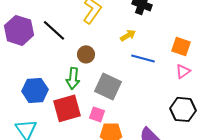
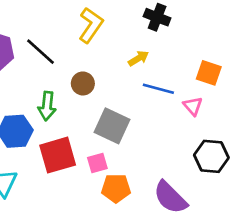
pink triangle: (183, 71) -> (193, 106), moved, turned -35
green arrow: (73, 78) -> (47, 106), moved
pink square: (97, 114) -> (97, 163), turned -35

